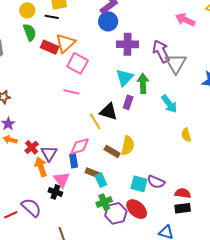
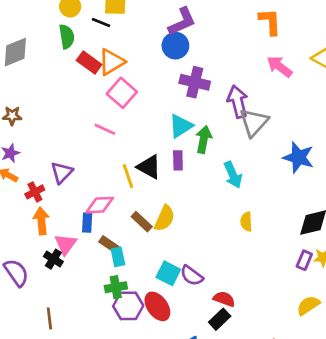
purple rectangle: (128, 102) -> (178, 160), turned -32
purple triangle: (49, 153) -> (62, 172), moved
black rectangle: (183, 208) -> (220, 319), turned -49

